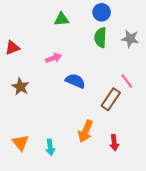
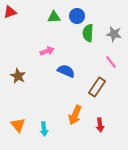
blue circle: (102, 12) -> (77, 16), moved
red triangle: (12, 48) -> (10, 12), moved
pink line: (127, 81) -> (111, 62), moved

